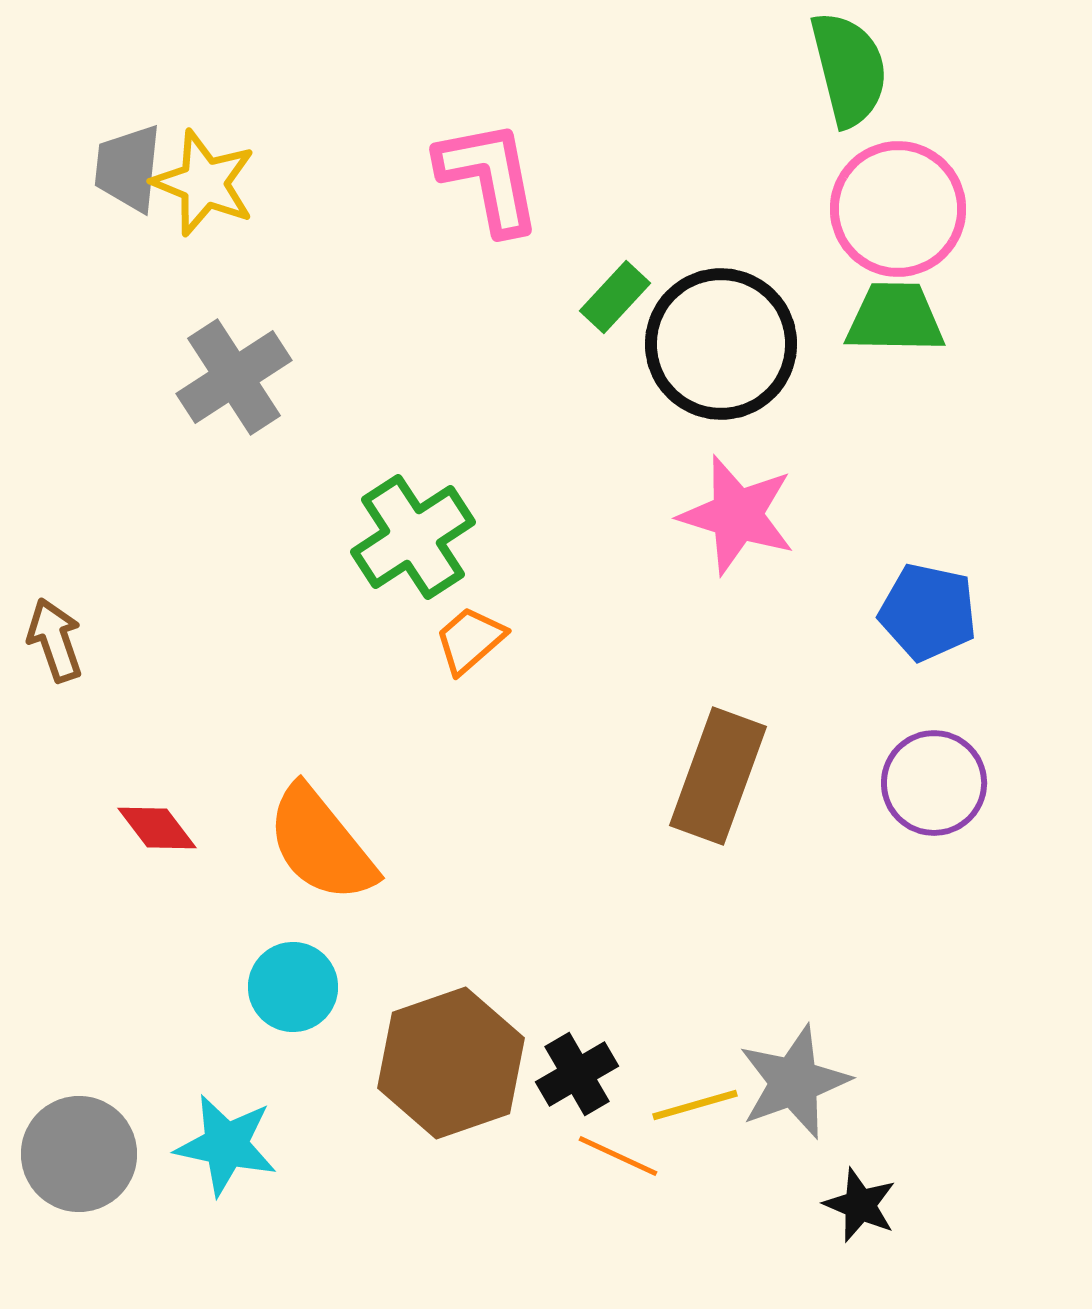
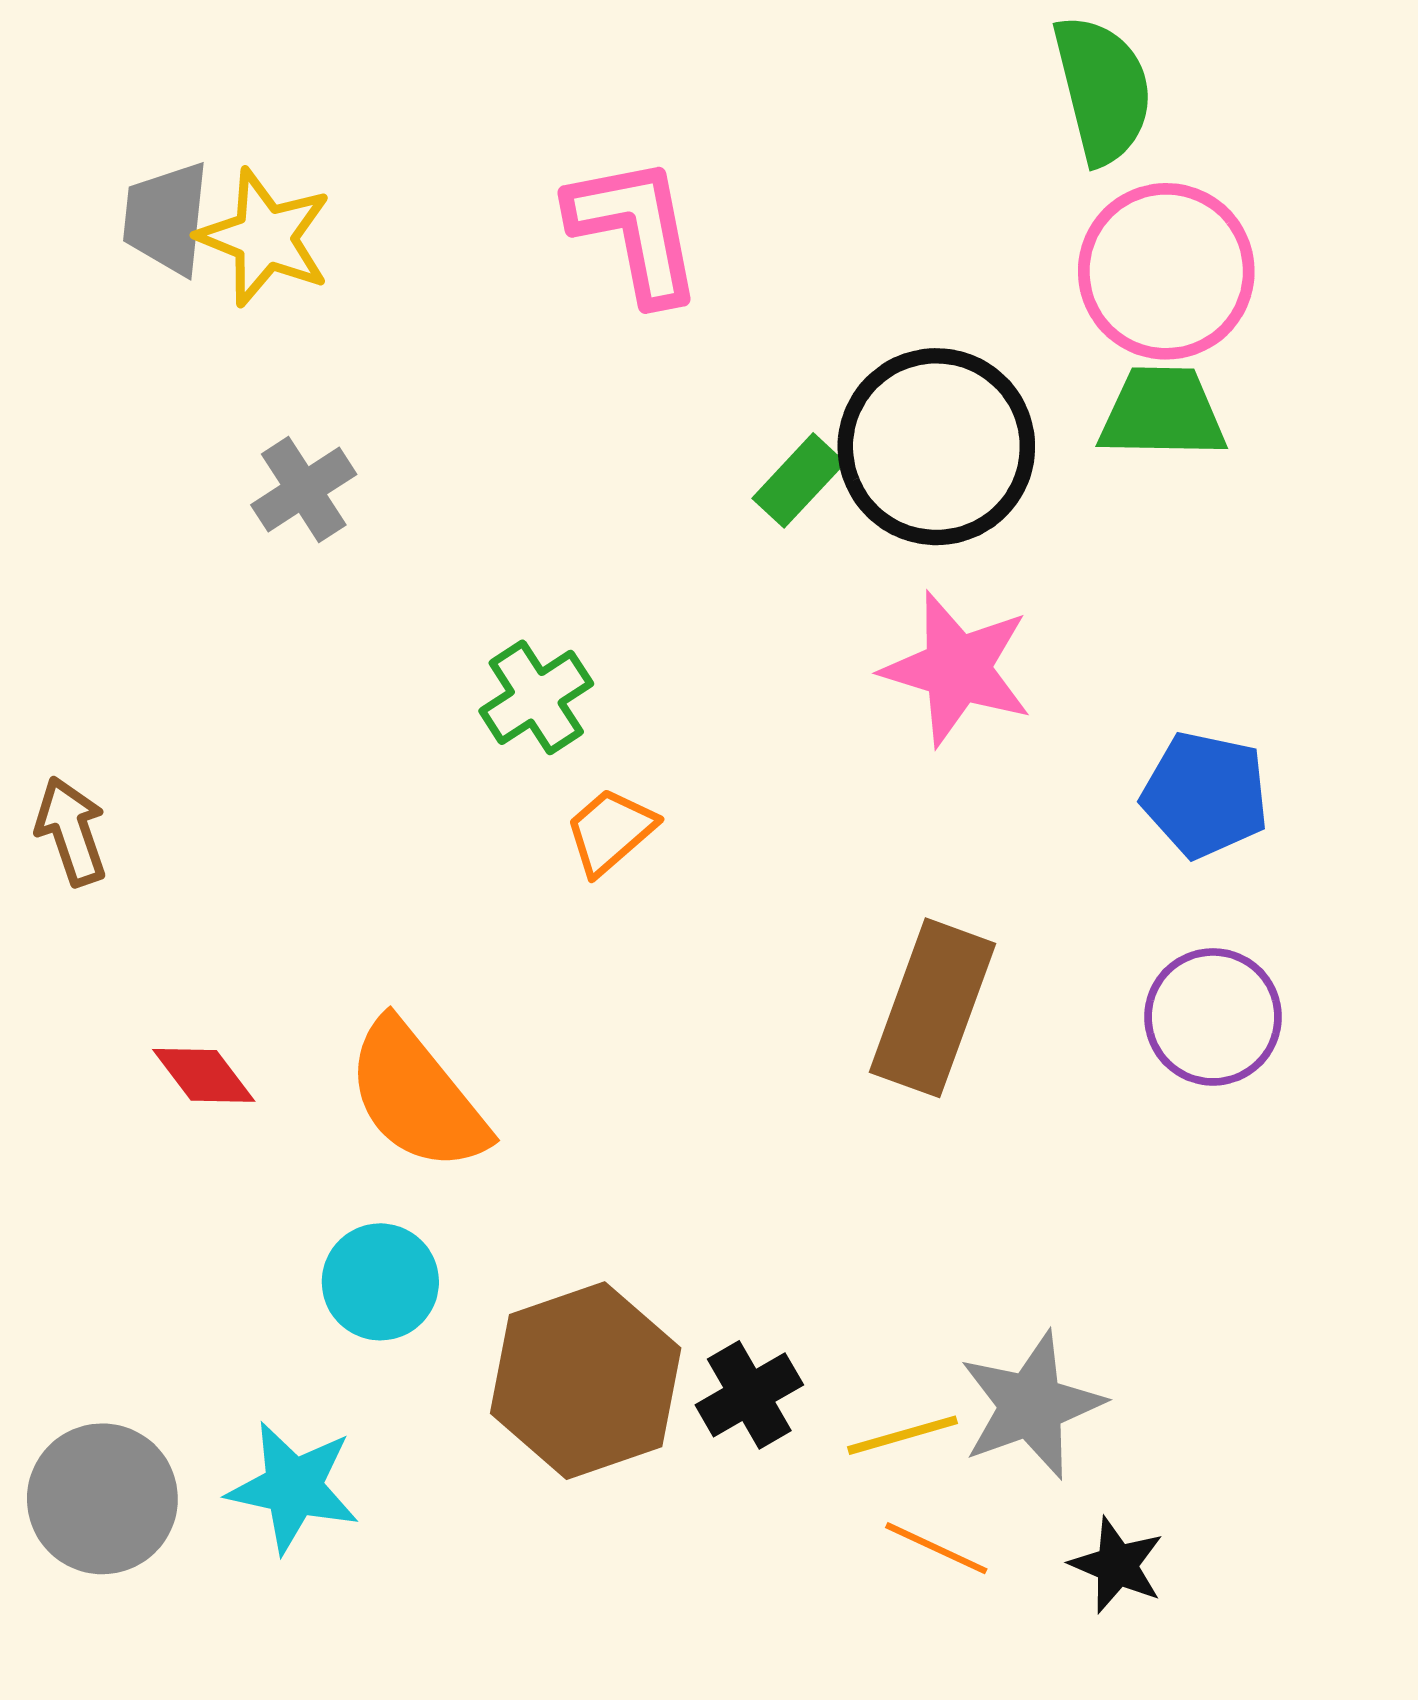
green rectangle: (615, 297) -> (799, 480), moved
gray cross: (234, 377) -> (304, 490), size x0.7
green cross: (413, 537) -> (536, 697), size x0.7
orange line: (618, 1156) -> (936, 1548), moved

